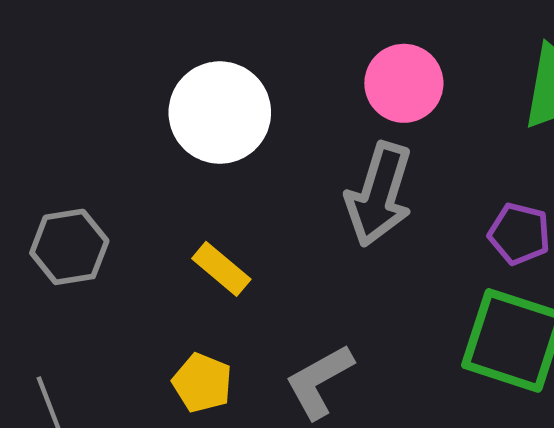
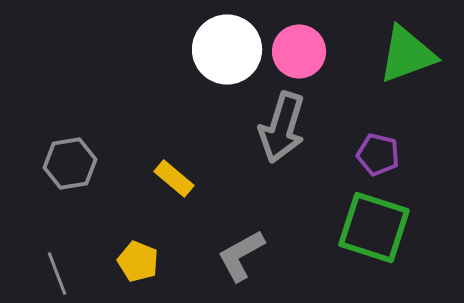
white circle: (220, 113) -> (227, 49), moved
yellow pentagon: (202, 383) -> (138, 261), moved

